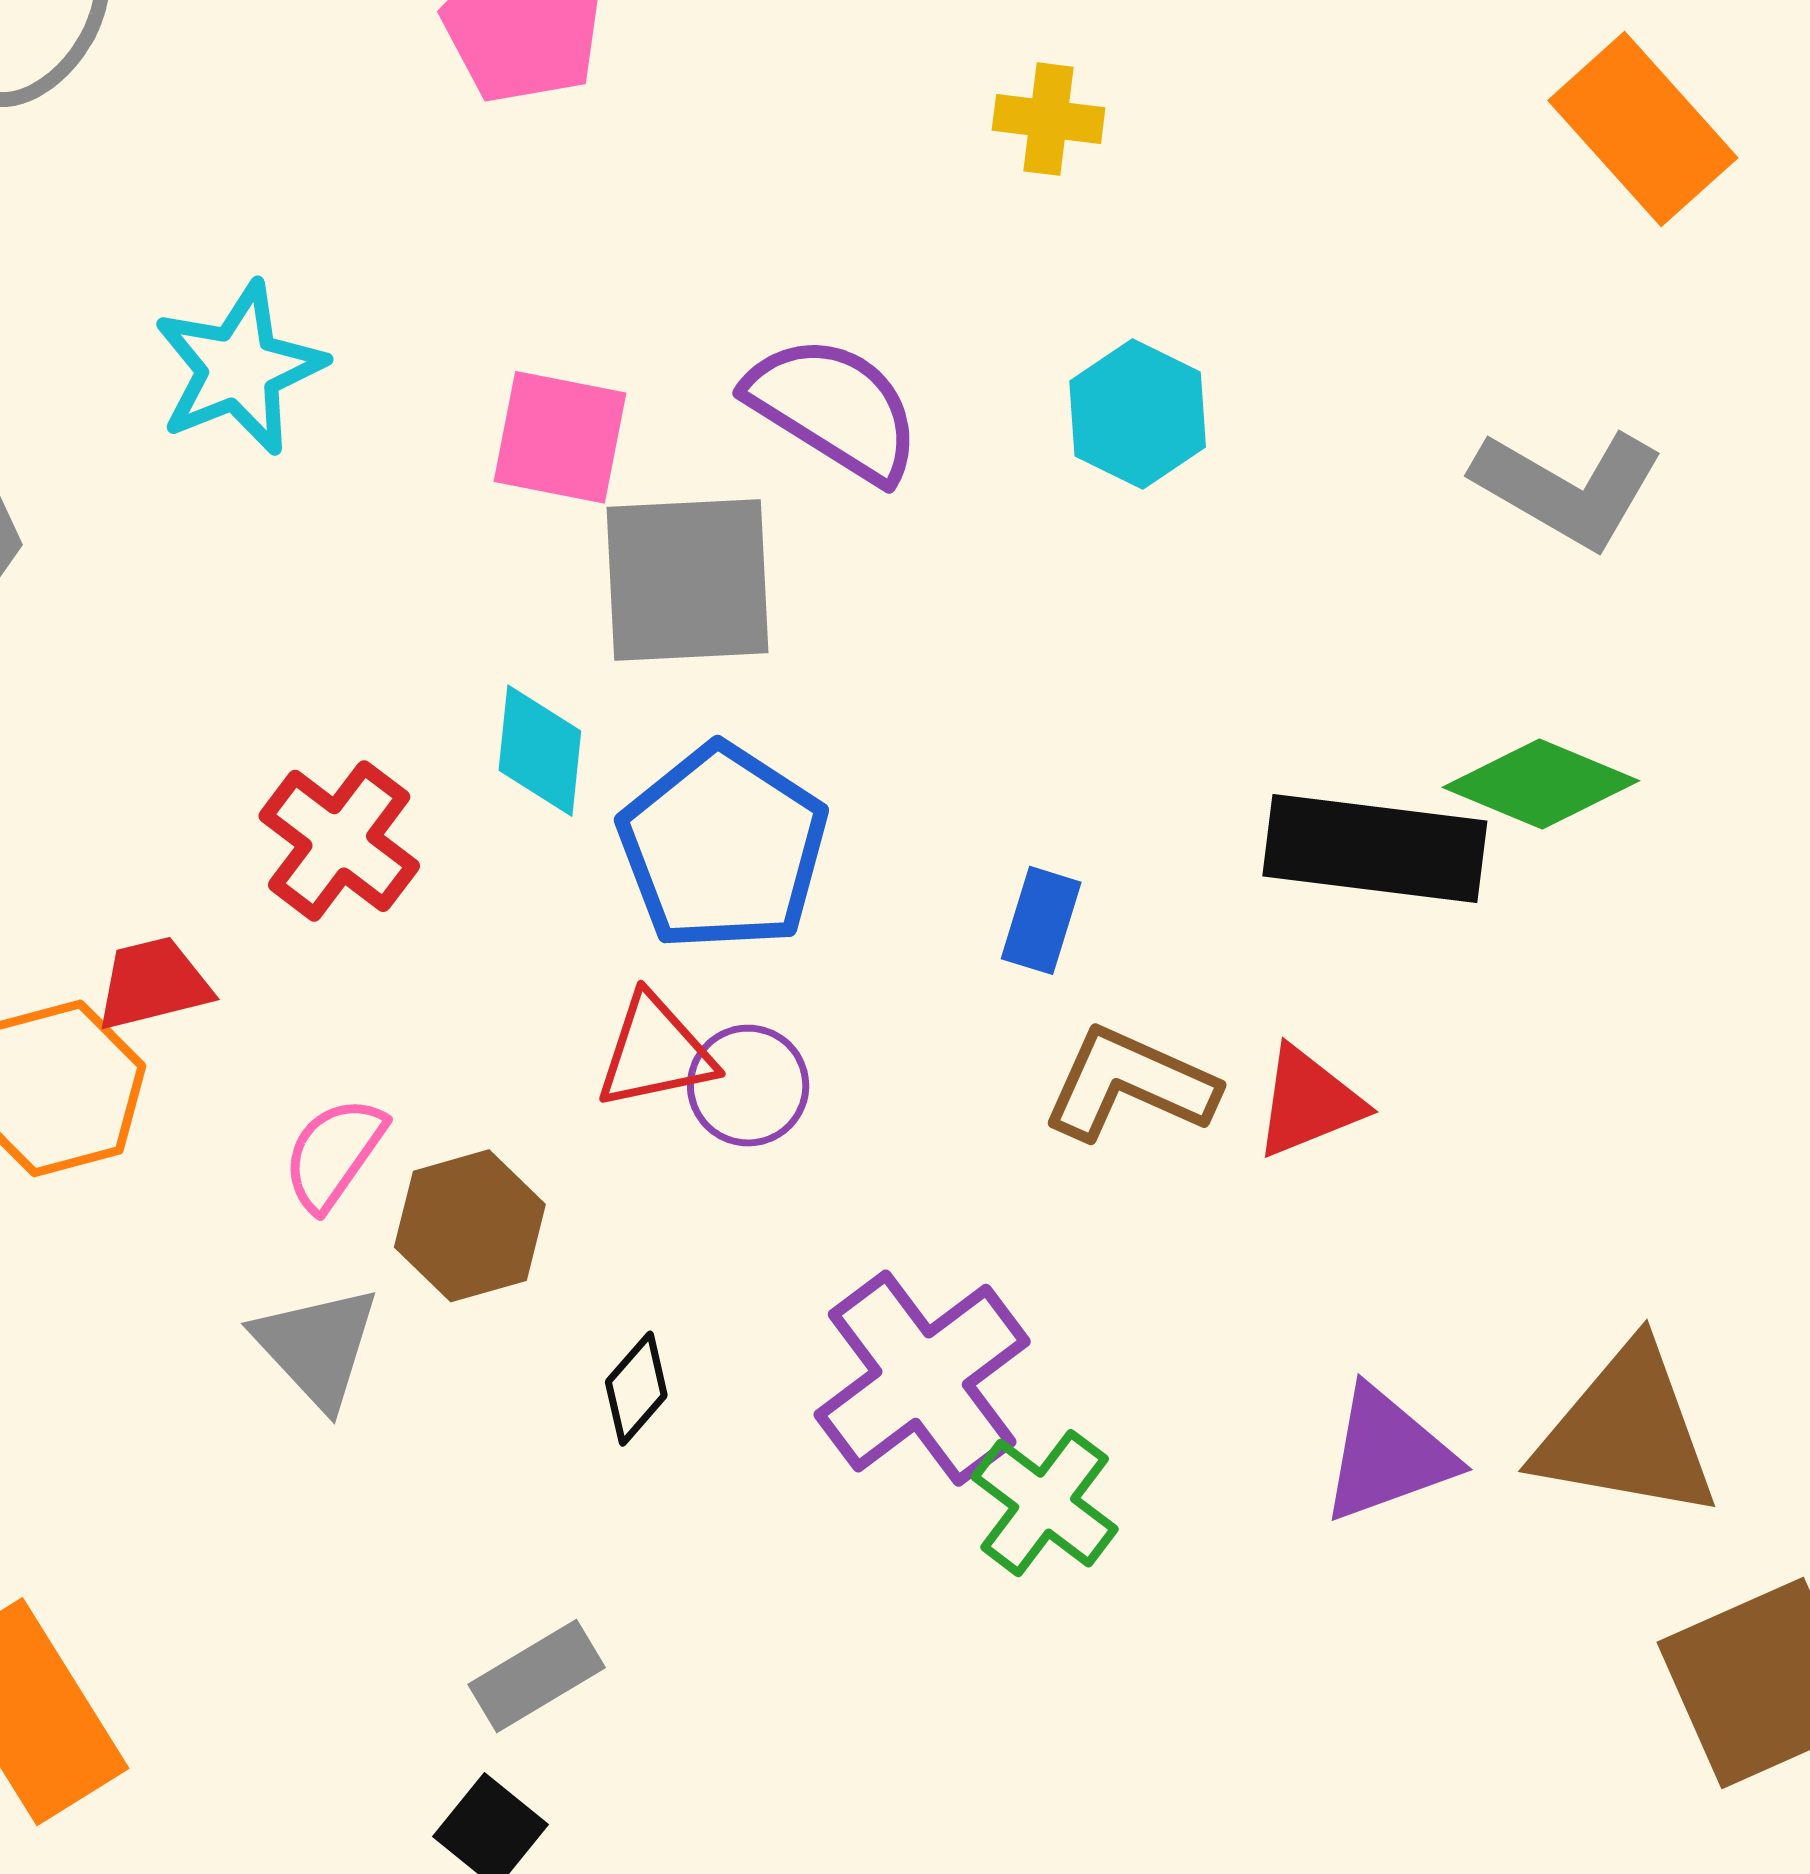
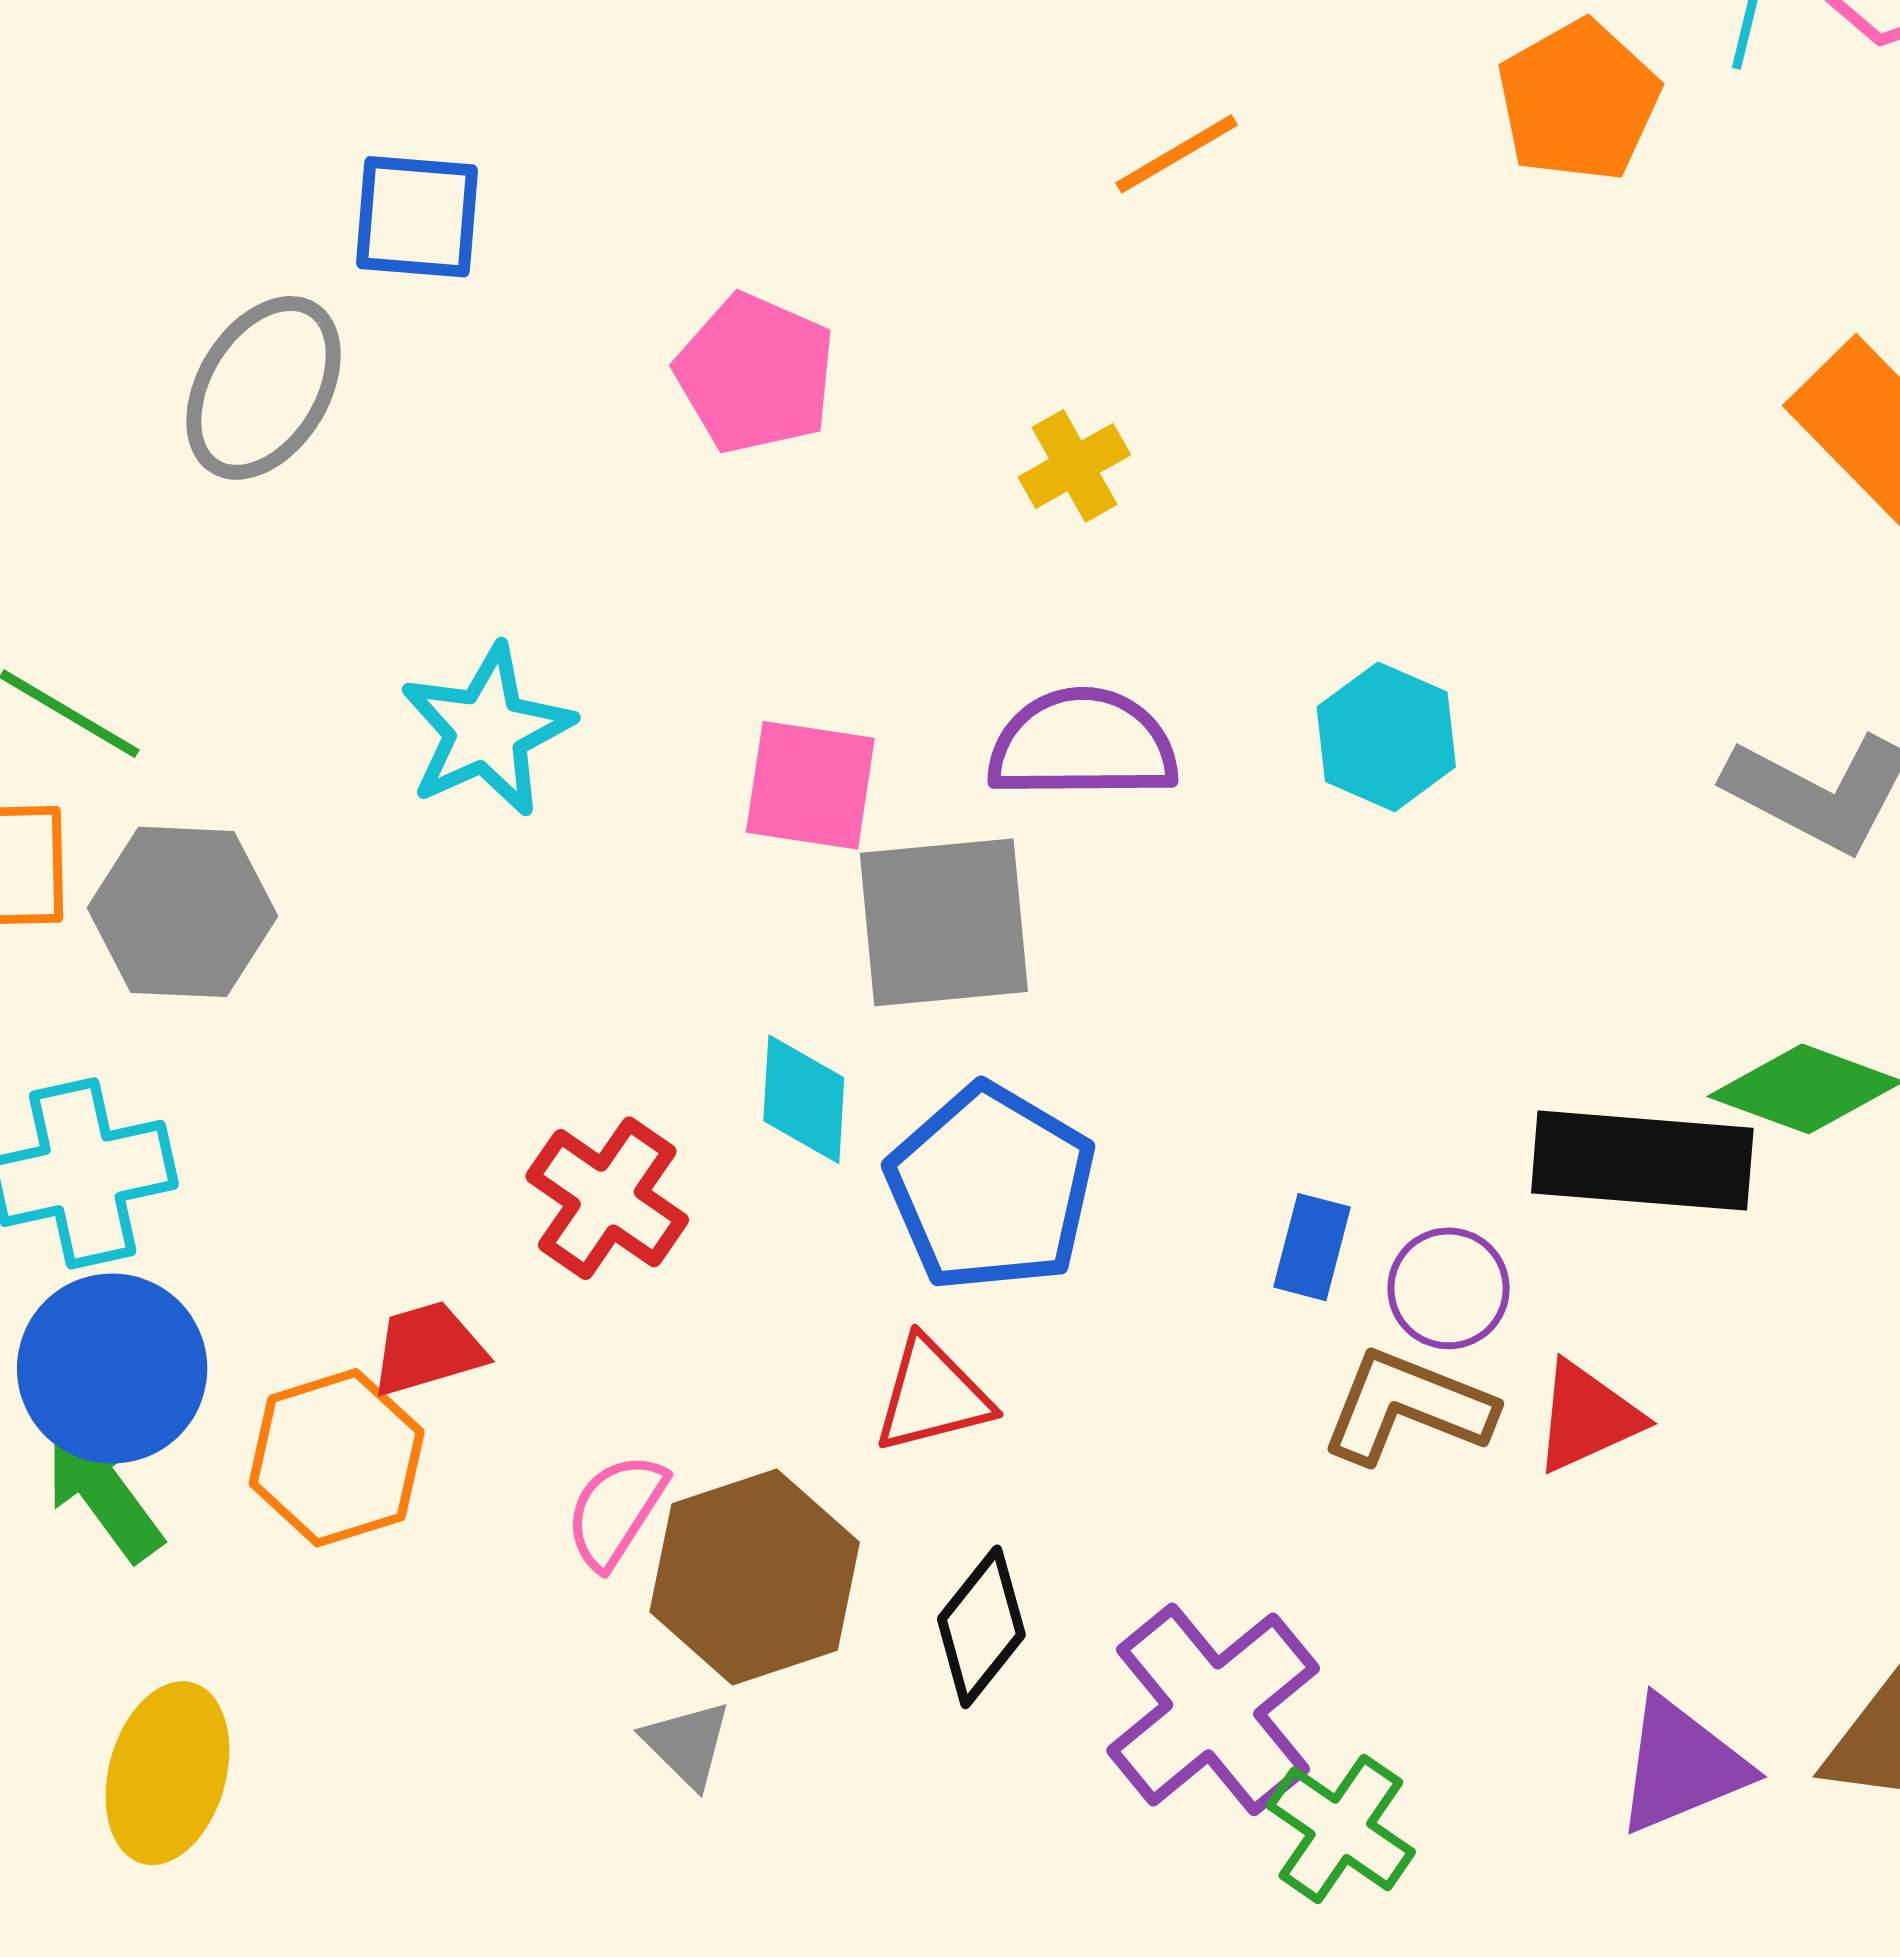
yellow cross: (1049, 119) -> (1074, 466), moved, turned -34
purple semicircle: (834, 408) -> (1083, 744), turned -30
purple circle: (748, 1086) -> (1449, 1288), moved
brown hexagon: (470, 1226) -> (755, 1577), size x1.4
gray triangle: (317, 1347) -> (687, 1744), moved, size x0.7
black diamond: (636, 1389) -> (981, 1627), moved, size x1.4

